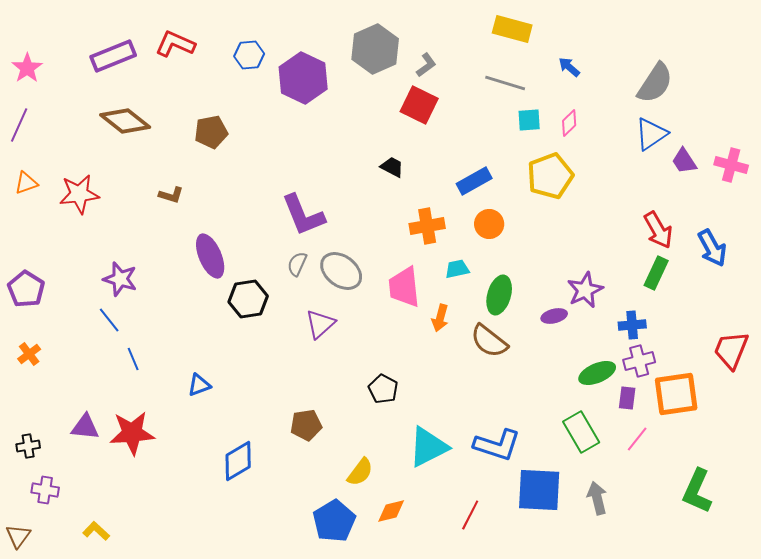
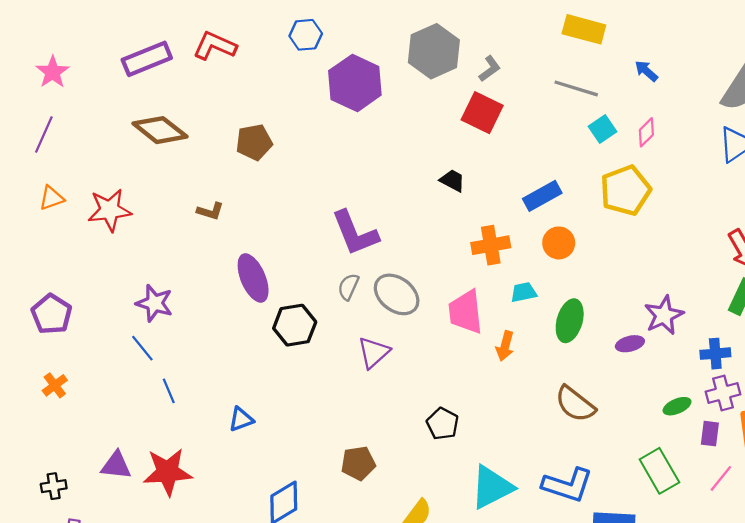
blue hexagon: (249, 55) -> (306, 35), moved
cyan square: (529, 120) -> (603, 129), turned -30
brown semicircle: (489, 341) -> (575, 404), moved
green ellipse: (597, 373) -> (677, 406), size x0.7

